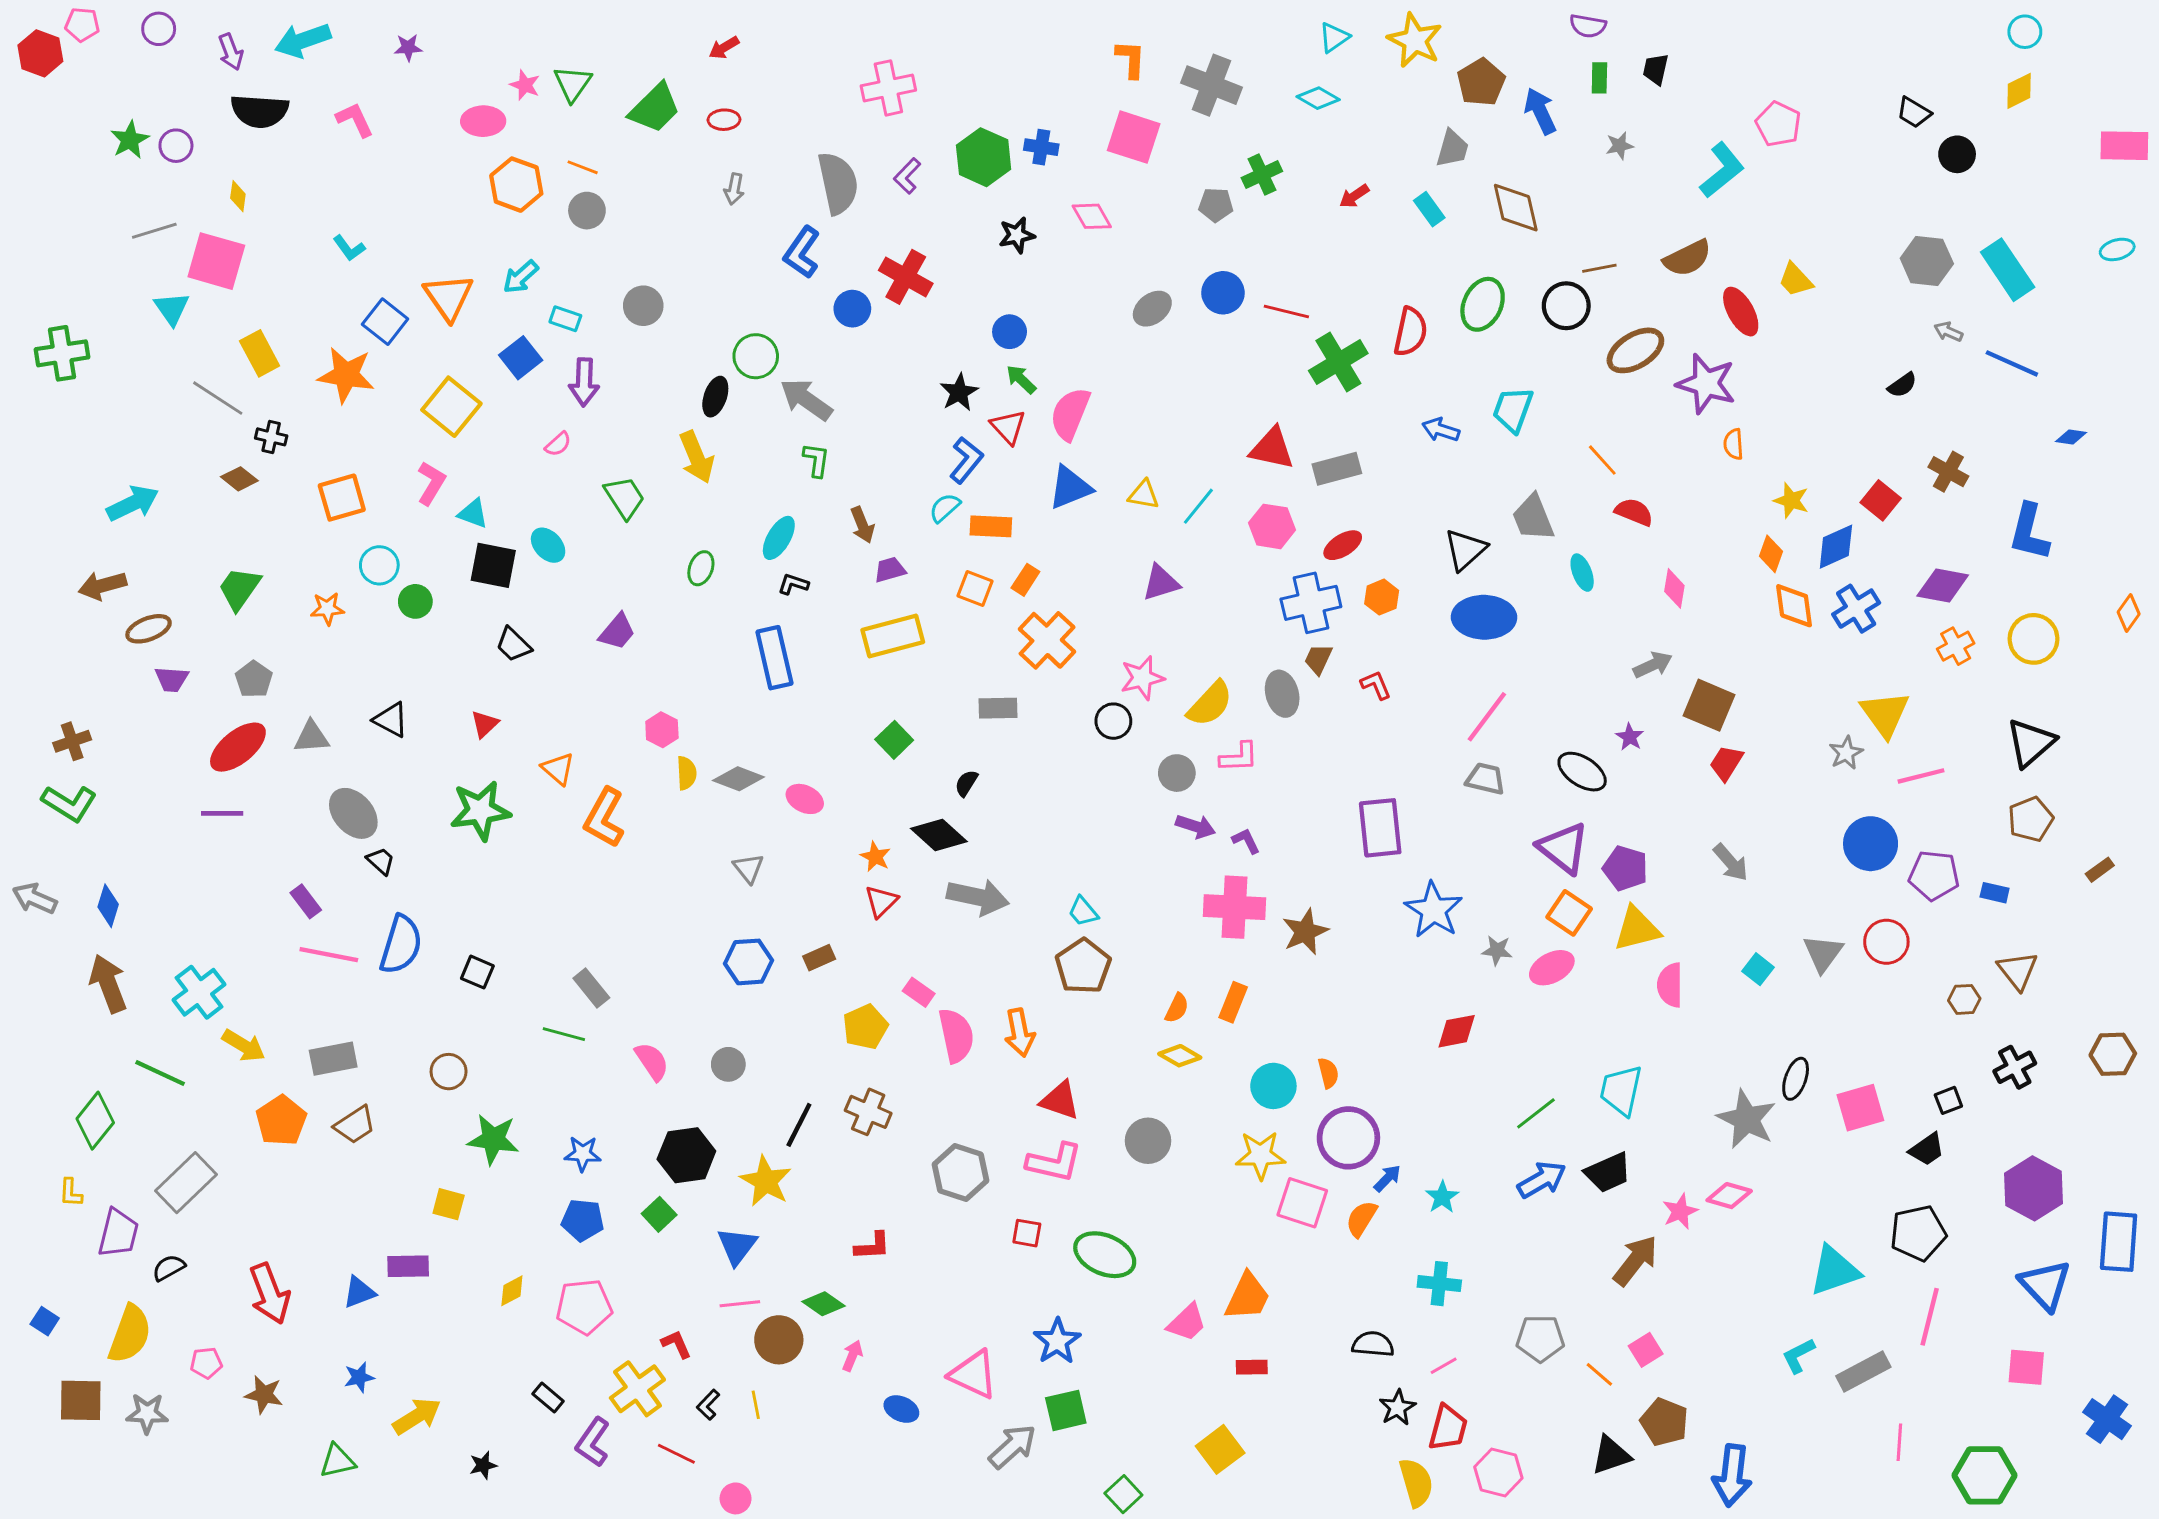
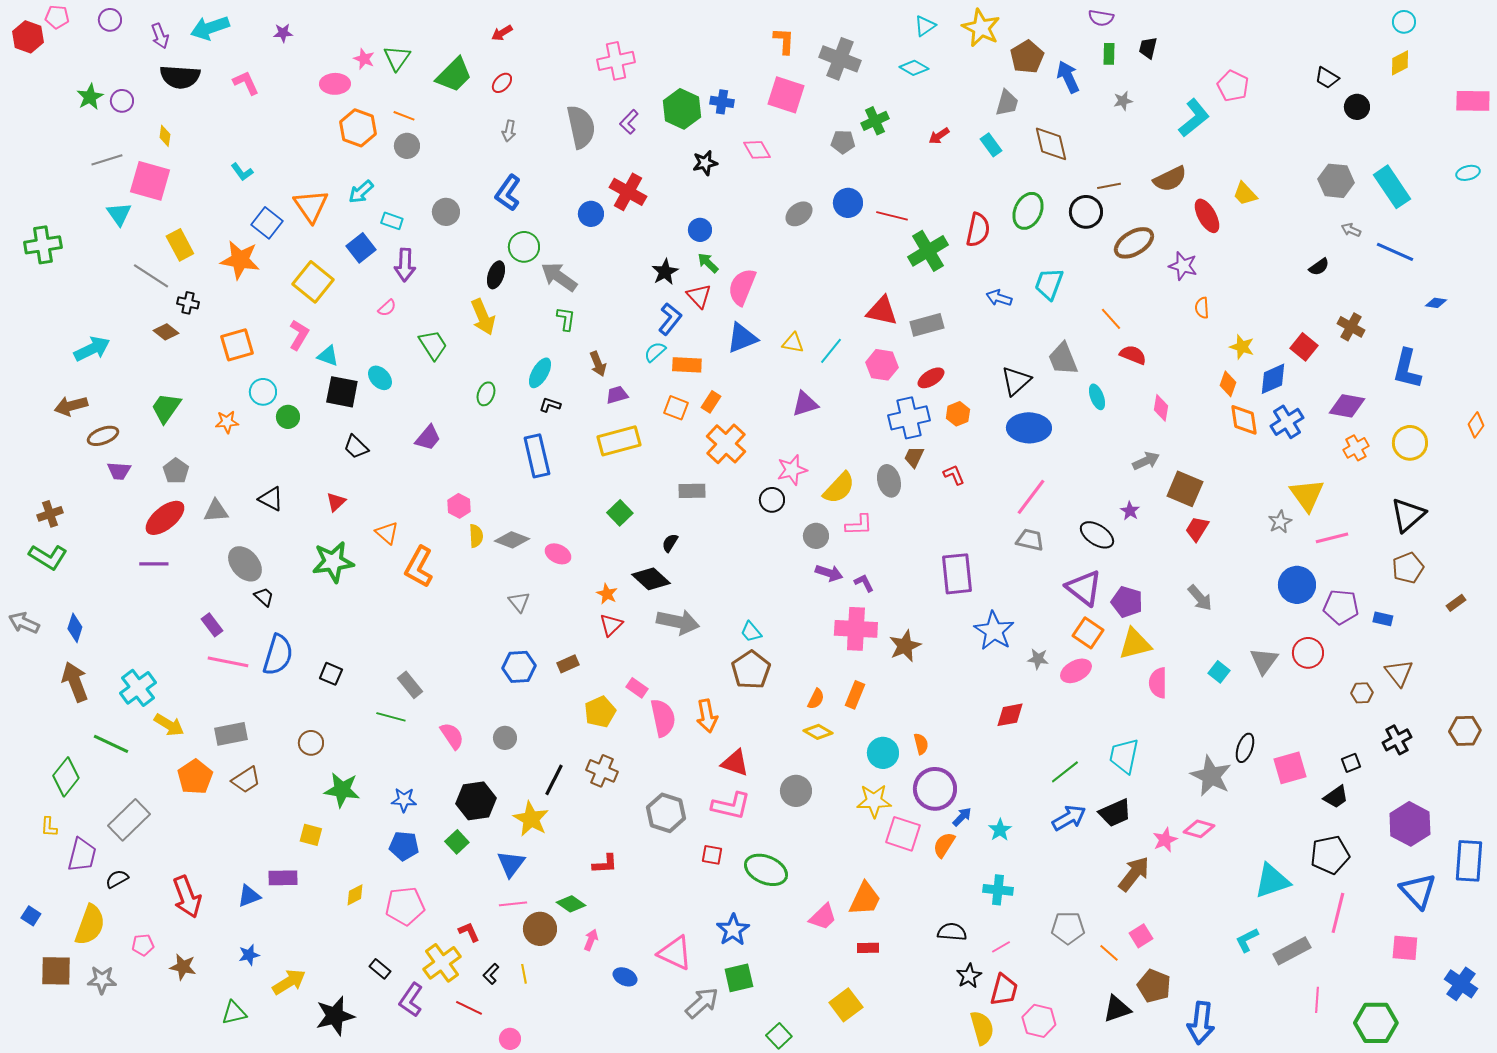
red ellipse: (724, 120) -> (502, 83), turned -45
blue L-shape: (802, 252) -> (508, 193), moved
purple star: (1706, 384) -> (1183, 266), size x0.7
black star: (483, 1465) -> (335, 1016), size x2.0

